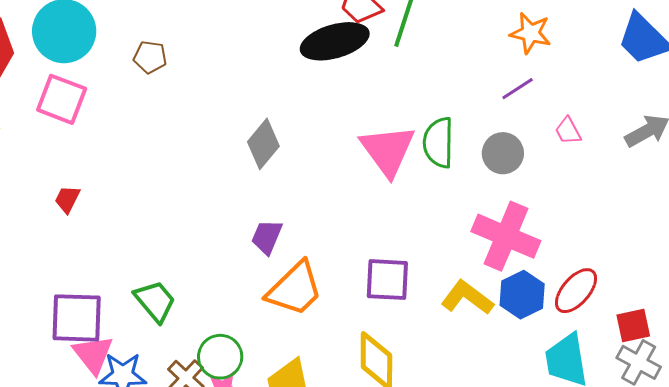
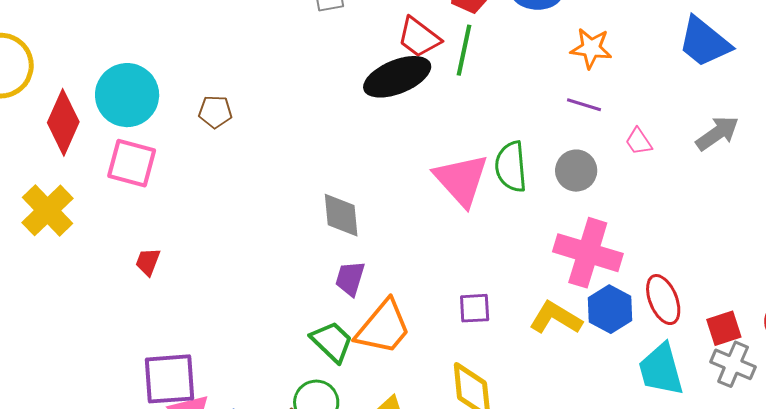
purple line: (518, 89) -> (584, 105), turned 56
gray diamond: (263, 144) -> (341, 215), moved, turned -39
purple square: (387, 280) -> (475, 308), size x0.7
red ellipse: (576, 291) -> (663, 300), turned -57
green trapezoid: (155, 301) -> (332, 342), moved

